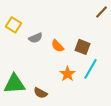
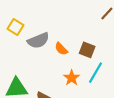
gray semicircle: (36, 38) -> (38, 40), size x1.5

